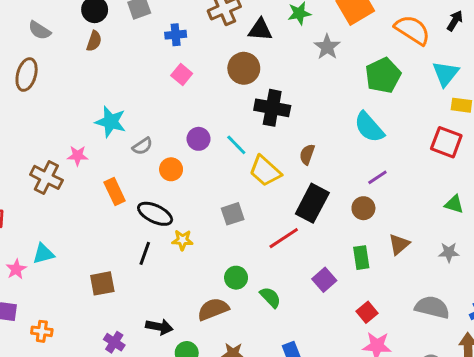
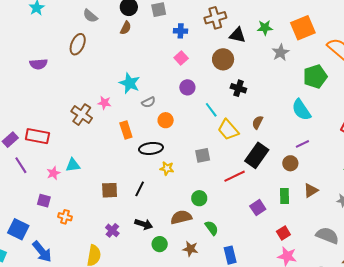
black cross: (272, 108) -> (238, 88), size x0.7
purple circle: (199, 139) -> (187, 87), moved
black ellipse: (155, 214) -> (151, 148), turned -40
black line: (145, 253) -> (140, 189), moved
green semicircle: (270, 297) -> (212, 228), moved

